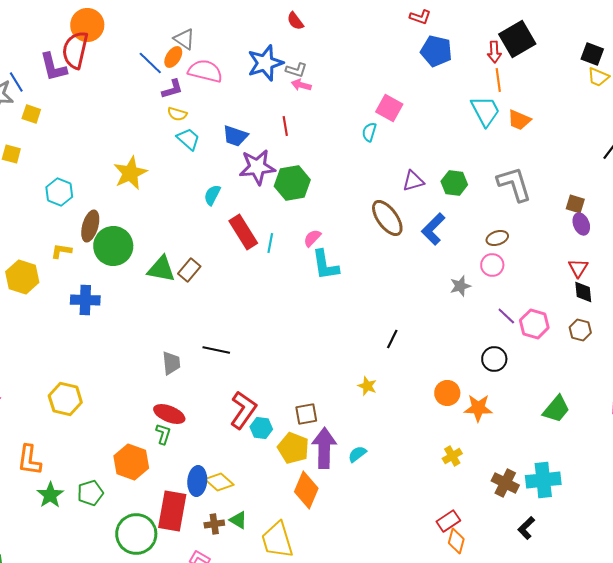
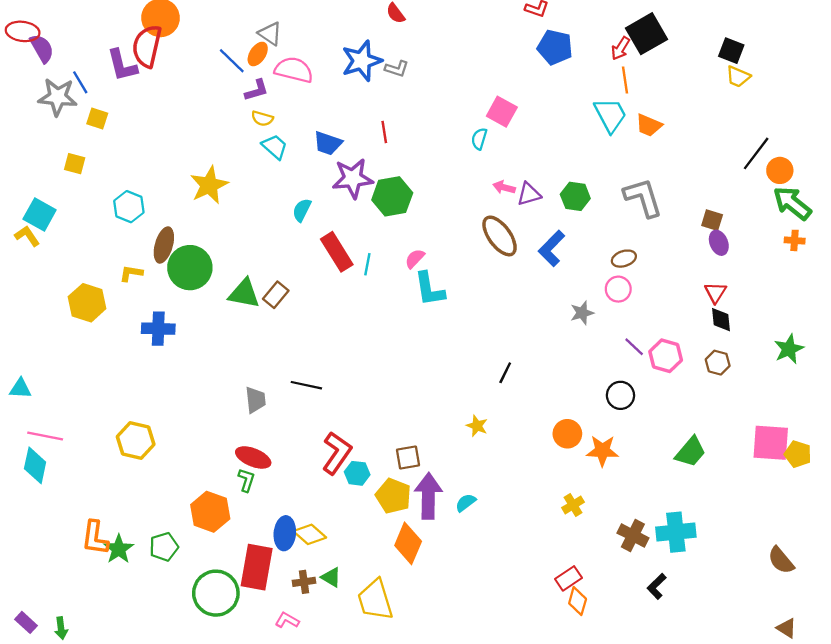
red arrow: (494, 52) -> (620, 48), turned 35
pink arrow: (301, 85) -> (504, 187), moved
orange L-shape: (29, 460) -> (95, 538), moved

